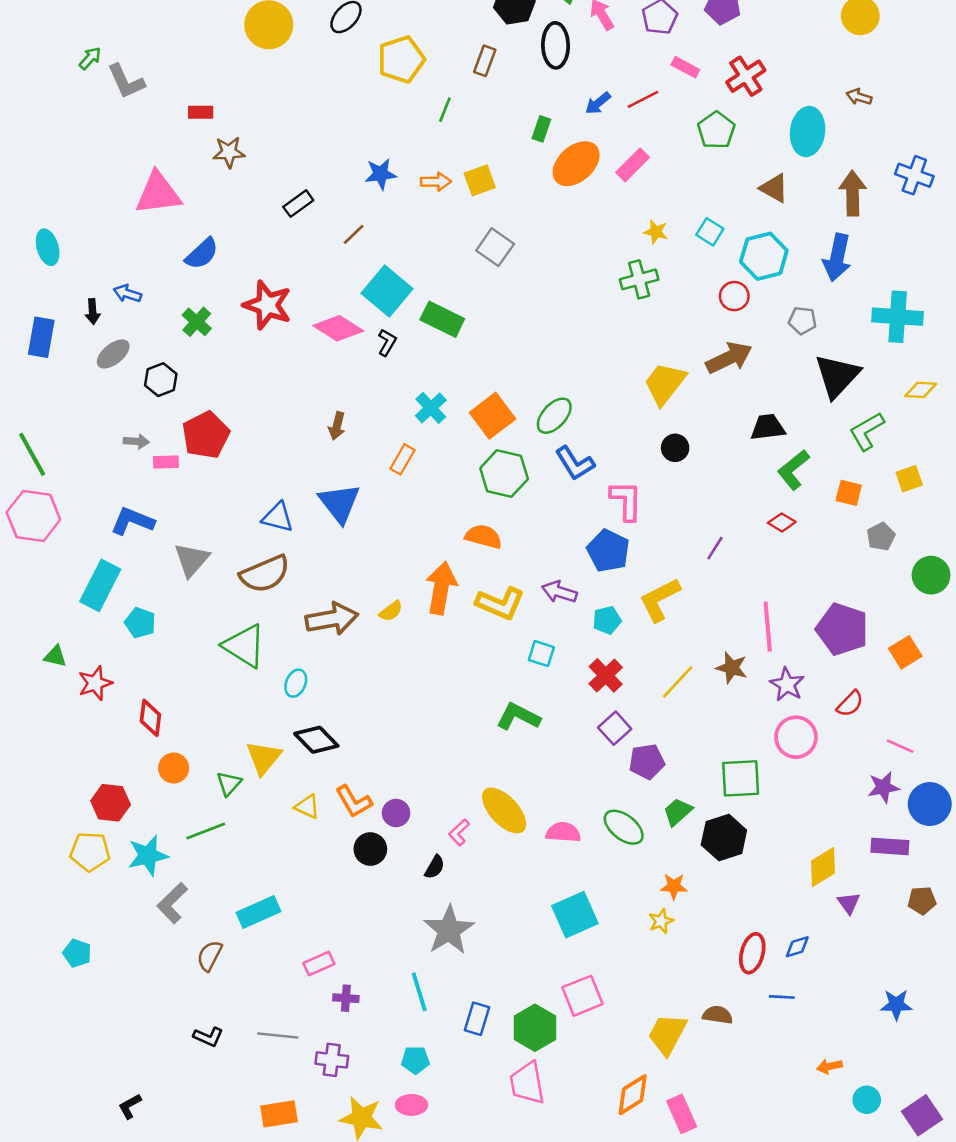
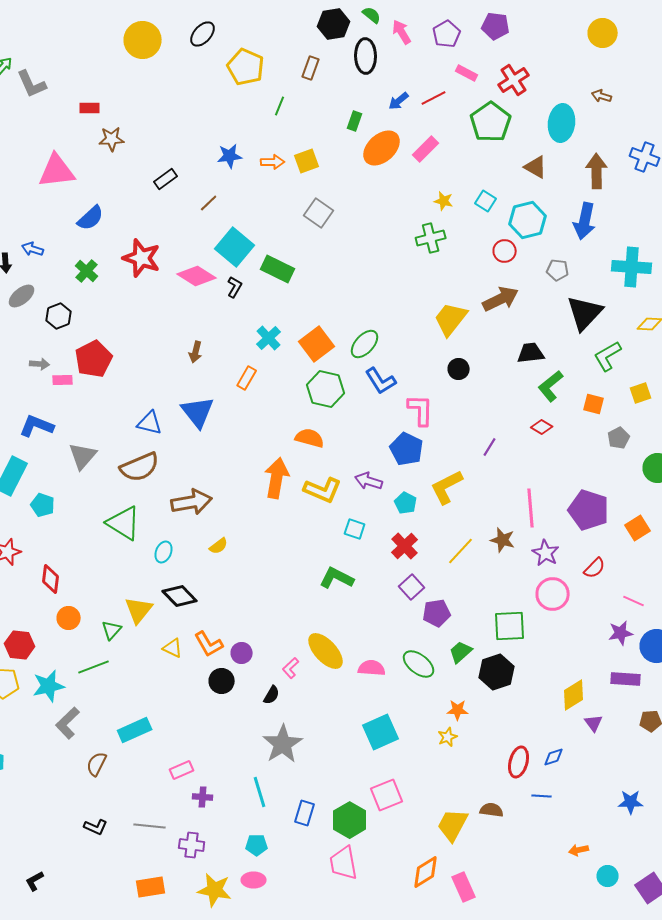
yellow pentagon: (401, 59) -> (246, 67), turned -30
green pentagon: (716, 130) -> (491, 122), size x1.4
yellow semicircle: (391, 611) -> (219, 546), moved
cyan pentagon: (607, 620) -> (406, 503), turned -30

